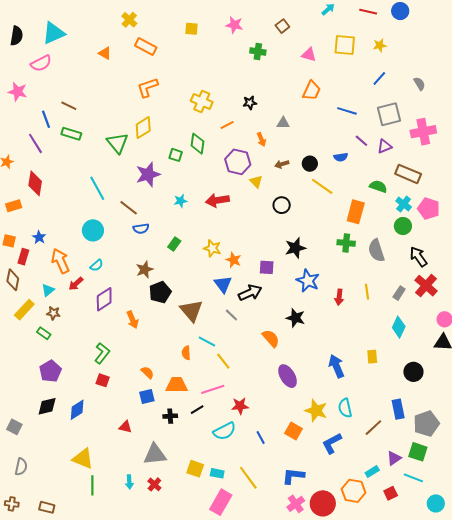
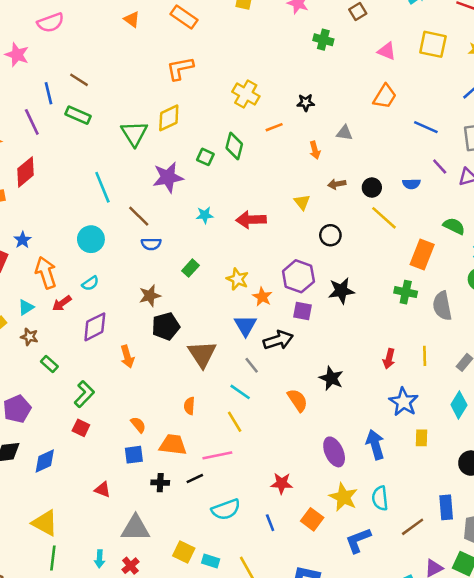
purple hexagon: (238, 162) -> (298, 276), moved
red diamond: (35, 183) -> (26, 172), turned 35
blue star: (308, 281) -> (404, 402), moved
green rectangle: (44, 333) -> (49, 364), moved
cyan line: (207, 341) -> (240, 392), moved
purple ellipse: (288, 376) -> (334, 452), moved
red star: (240, 406) -> (282, 483), moved

